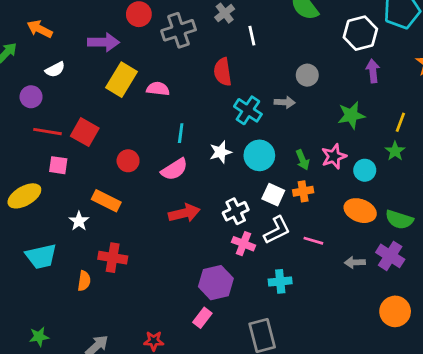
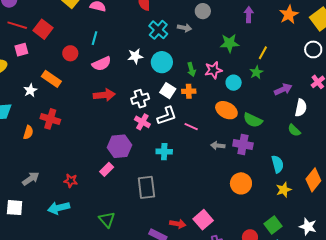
cyan line: (181, 133) -> (94, 38), moved
pink square: (58, 165) -> (21, 50), turned -32
purple cross: (390, 256) -> (243, 144), turned -30

